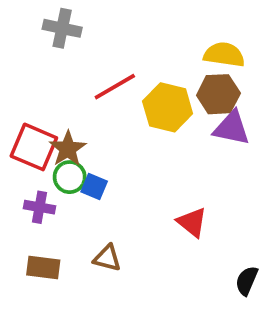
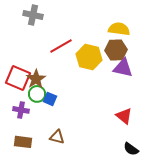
red triangle: (192, 222) -> (124, 116), moved
black semicircle: (247, 281) -> (131, 149), turned -77

